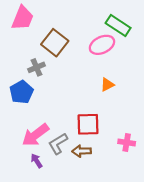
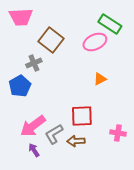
pink trapezoid: (23, 18) -> (21, 17), turned 65

